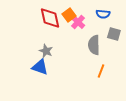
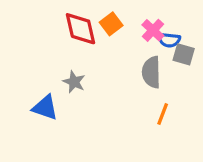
blue semicircle: (103, 14) -> (169, 40), moved
pink cross: (78, 22) -> (153, 30), moved
blue triangle: (40, 67) -> (45, 108), moved

